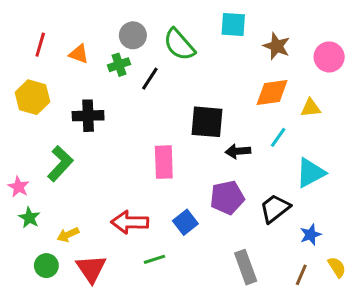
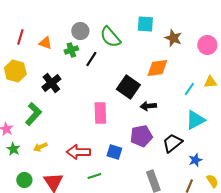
orange diamond: (272, 93) -> (157, 68), moved
yellow triangle: (311, 108) -> (210, 82), moved
black cross: (88, 116) -> (51, 83), turned -36
black square: (207, 122) -> (128, 87), turned 30
cyan line: (278, 137) -> (189, 89), moved
blue square: (185, 222) -> (114, 152), turned -35
yellow arrow: (68, 235) -> (40, 147), moved

